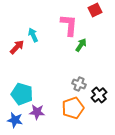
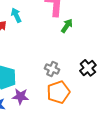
gray cross: (79, 84) -> (52, 69), moved
black cross: (99, 95) -> (88, 68), moved

